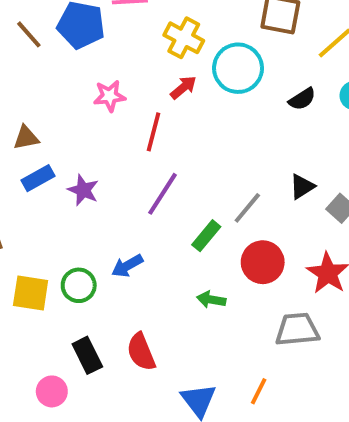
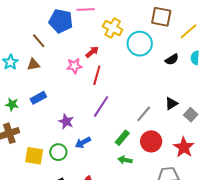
brown line: (29, 34) -> (39, 41), moved
red arrow: (183, 87) -> (92, 52), moved
pink star: (109, 96) -> (74, 66), moved
brown triangle: (26, 138) -> (33, 65), moved
purple star: (83, 190) -> (66, 121), moved
green rectangle: (206, 236) -> (122, 138), moved

